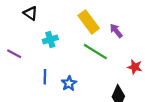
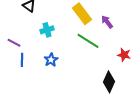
blue line: (45, 77) -> (22, 60), moved
blue star: (69, 83) -> (51, 60), moved

